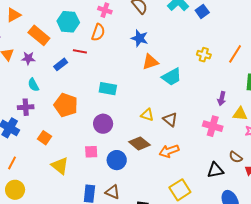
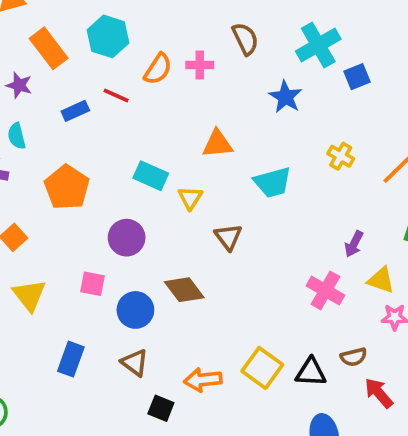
pink cross: (105, 10) -> (200, 65), moved, turned -32
blue star: (140, 38) -> (286, 97), moved
orange triangle: (150, 62) -> (217, 144), moved
yellow triangle: (147, 115) -> (190, 198), moved, turned 32
brown triangle: (170, 119) -> (228, 237), moved
orange arrow: (169, 151) -> (203, 380), moved
brown semicircle: (236, 157) -> (354, 357), turned -64
yellow square: (180, 190) -> (262, 368), moved, turned -35
brown triangle: (112, 192) -> (135, 363), moved

